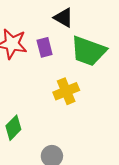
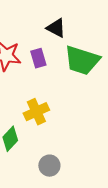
yellow cross: (66, 91) -> (36, 112), moved

